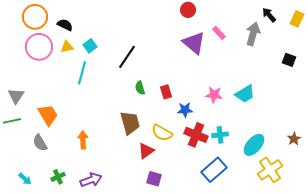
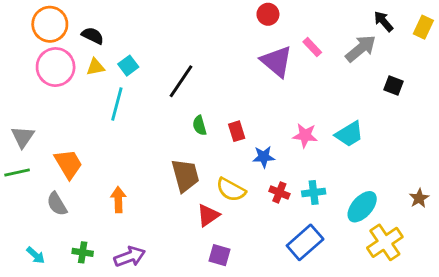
gray arrow: (253, 34) -> (361, 48), turned 35
black square: (289, 60) -> (393, 86), moved
red cross: (196, 135) -> (279, 192), size x0.6
green cross: (58, 177) -> (83, 252), turned 32

